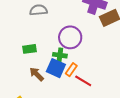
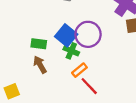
green rectangle: (29, 49) -> (39, 44), moved
blue square: (56, 68) -> (66, 35), moved

